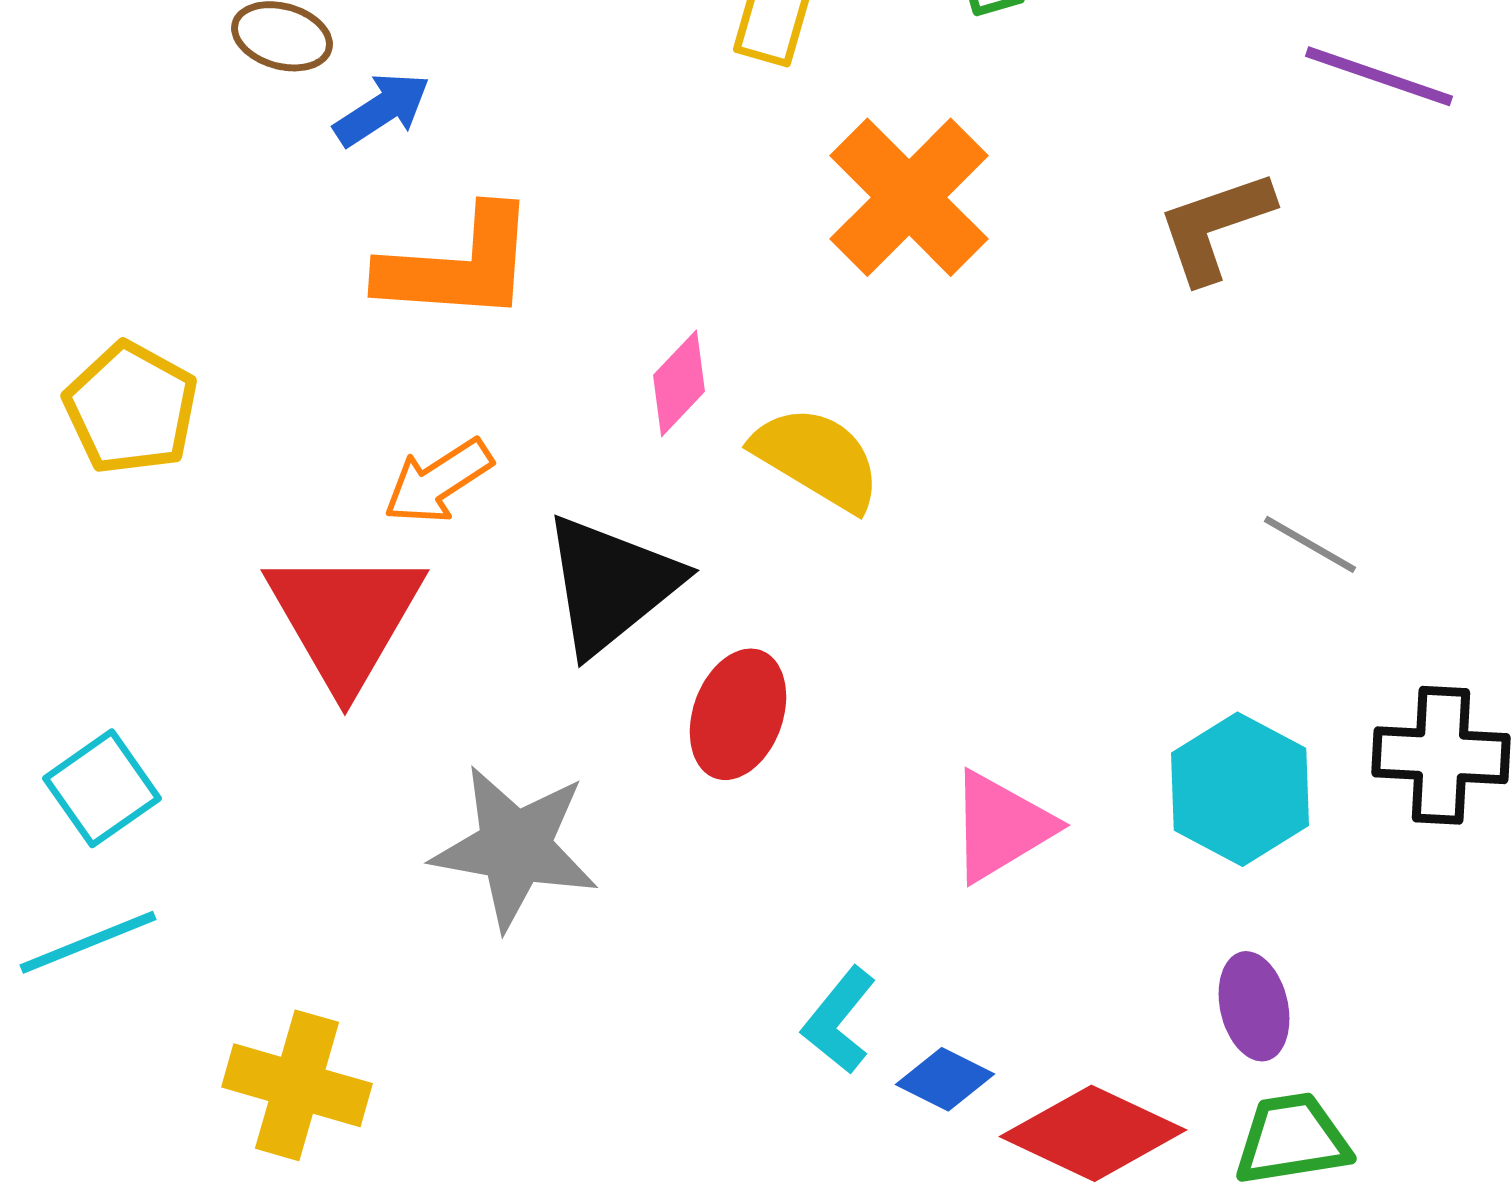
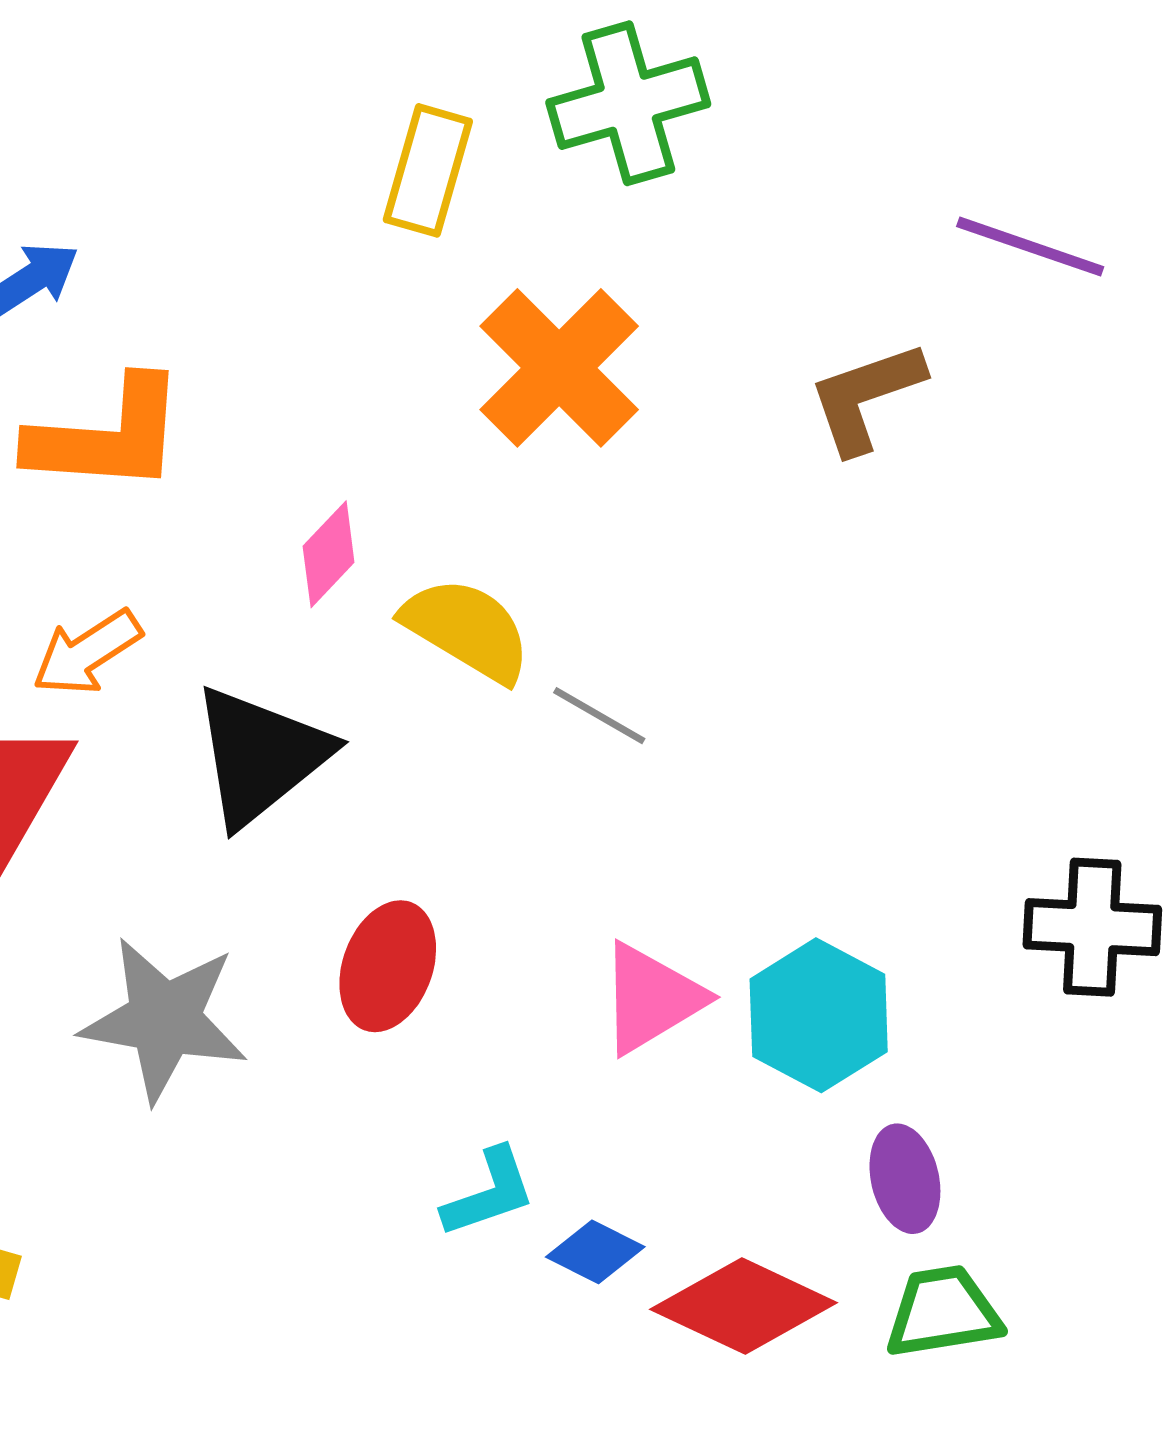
gray line: (1310, 544) -> (599, 716), moved
red ellipse: (738, 714) -> (388, 966), moved
cyan hexagon: (1240, 789) -> (819, 1015), moved
cyan L-shape: (839, 1020) -> (489, 1193), turned -148

